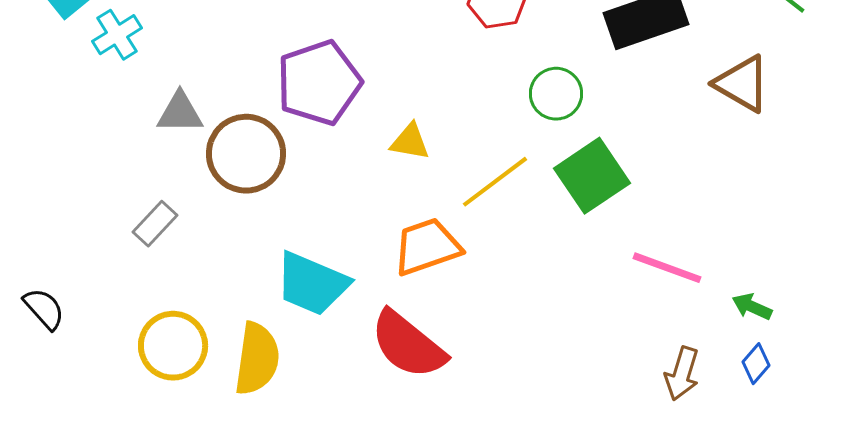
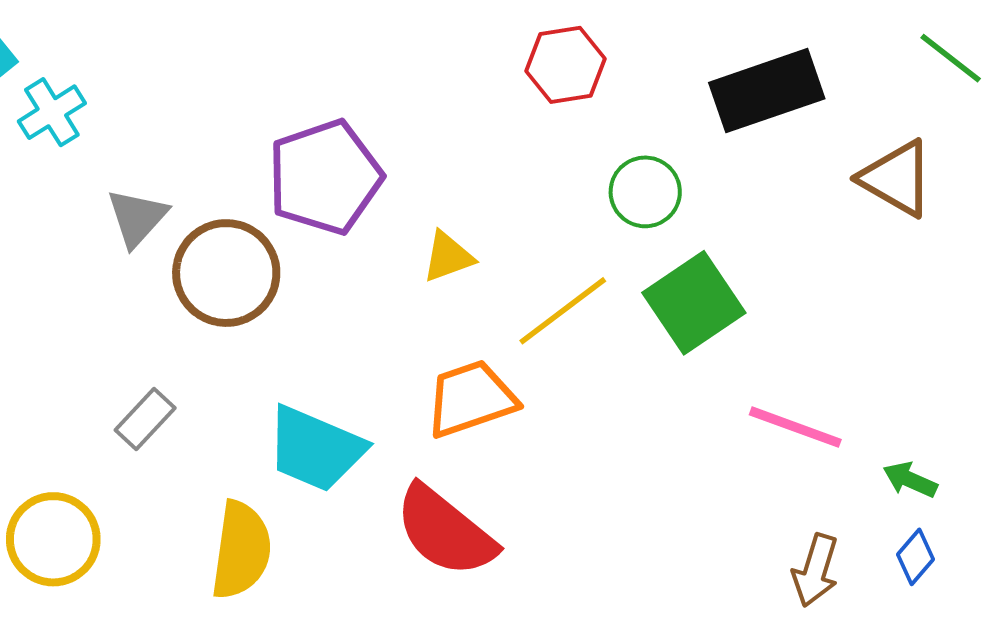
gray triangle: (180, 113) -> (137, 218), turned -48
yellow triangle: (410, 142) -> (448, 257), turned -30
gray rectangle: (155, 224) -> (145, 419), moved
yellow circle: (173, 346) -> (53, 539), moved

